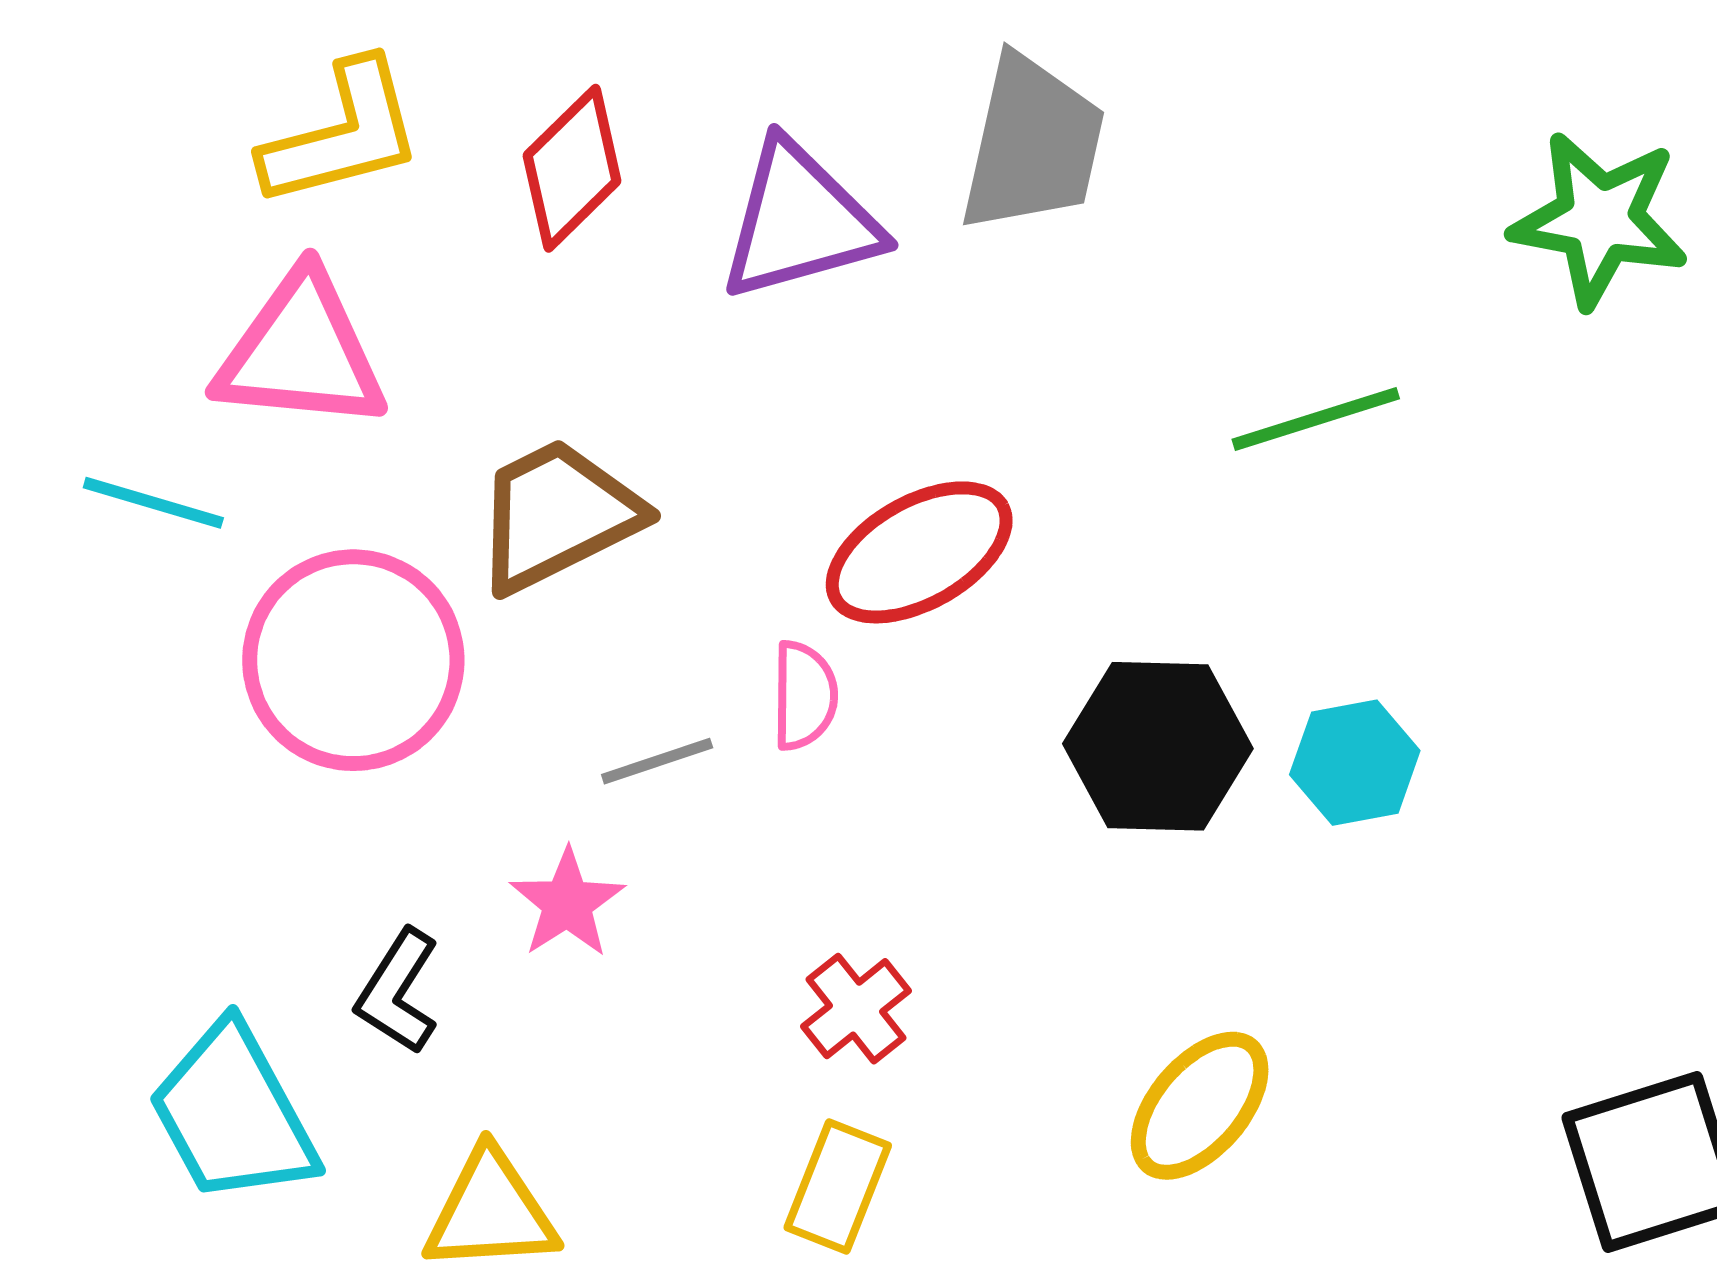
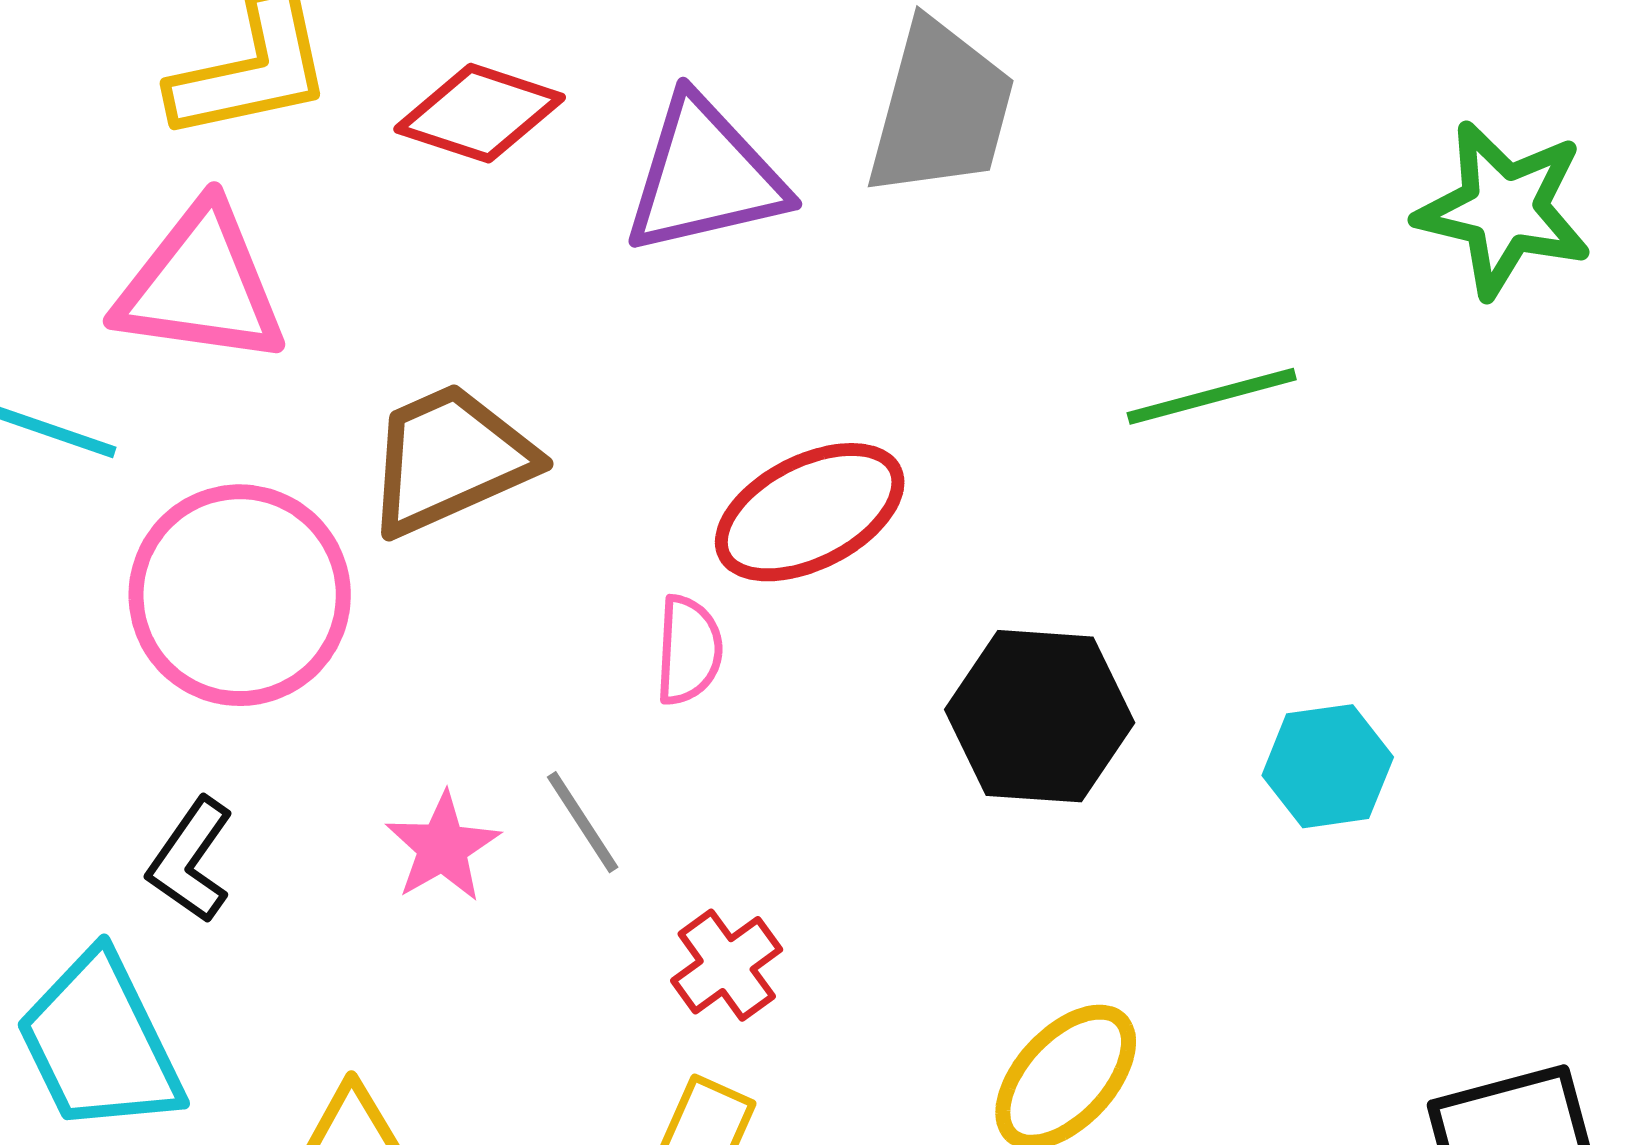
red diamond: (572, 168) -> (480, 113), turned 60
gray line: (657, 761) -> (583, 822), moved, turned 73
cyan hexagon: (1355, 763) -> (1328, 766), moved
black L-shape: (398, 992) -> (191, 860), moved

